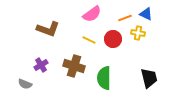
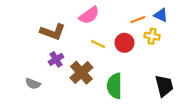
pink semicircle: (92, 14) -> (89, 15), moved
purple cross: (41, 65) -> (56, 59), moved
brown cross: (74, 66) -> (81, 73), turned 30
gray semicircle: (25, 84) -> (33, 84), moved

